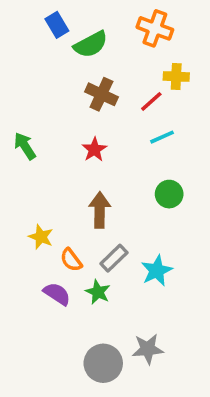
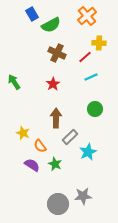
orange cross: (155, 28) -> (87, 16), turned 30
gray rectangle: (114, 258) -> (70, 137), moved

